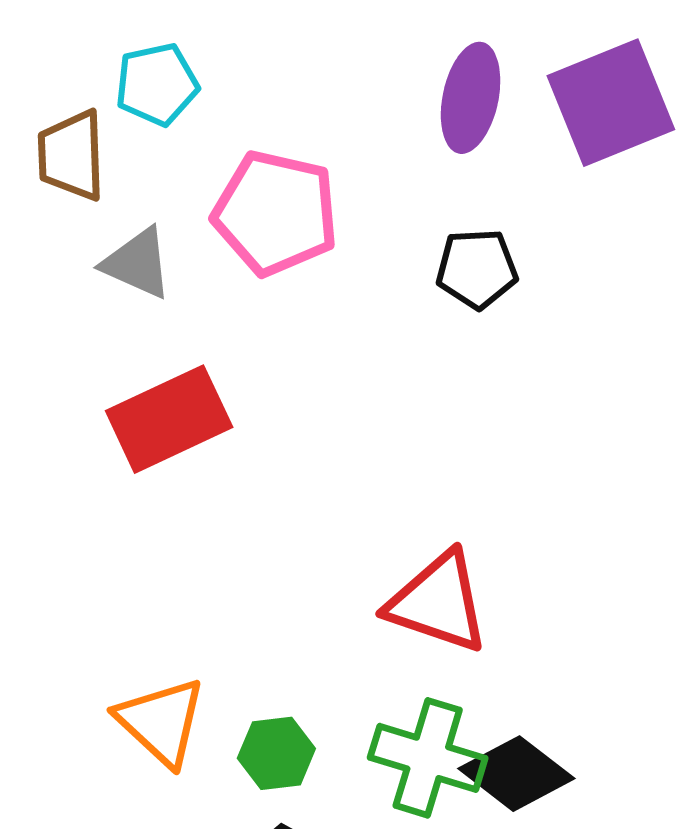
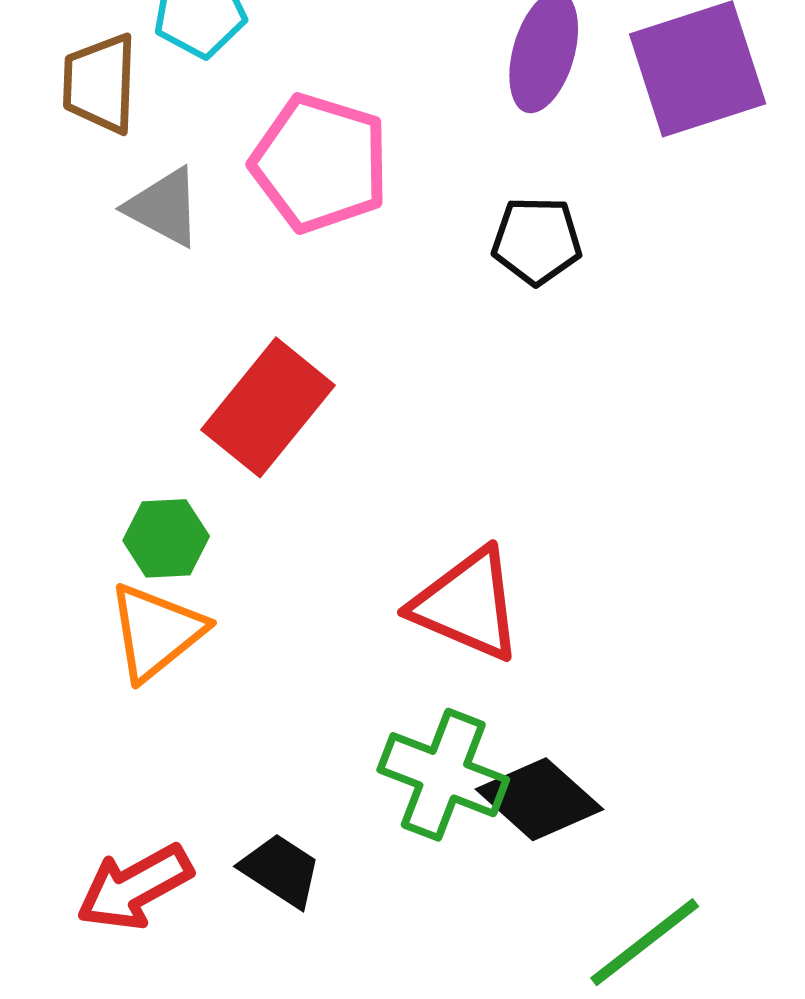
red rectangle: (169, 419) -> (268, 407), moved, turned -30
orange triangle: (161, 722) -> (156, 632), moved, turned 34
green hexagon: (276, 753) -> (166, 538), moved

